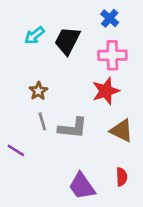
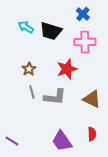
cyan arrow: (34, 35) -> (26, 27), turned 70
black trapezoid: (67, 41) -> (51, 31), turned -100
red star: (106, 91) -> (67, 69), moved
purple line: (16, 150) -> (12, 141), moved

